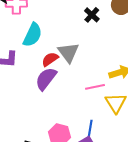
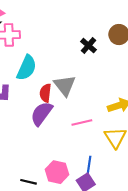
red semicircle: (50, 59) -> (45, 93), turned -48
pink line: (95, 87) -> (82, 123), moved

